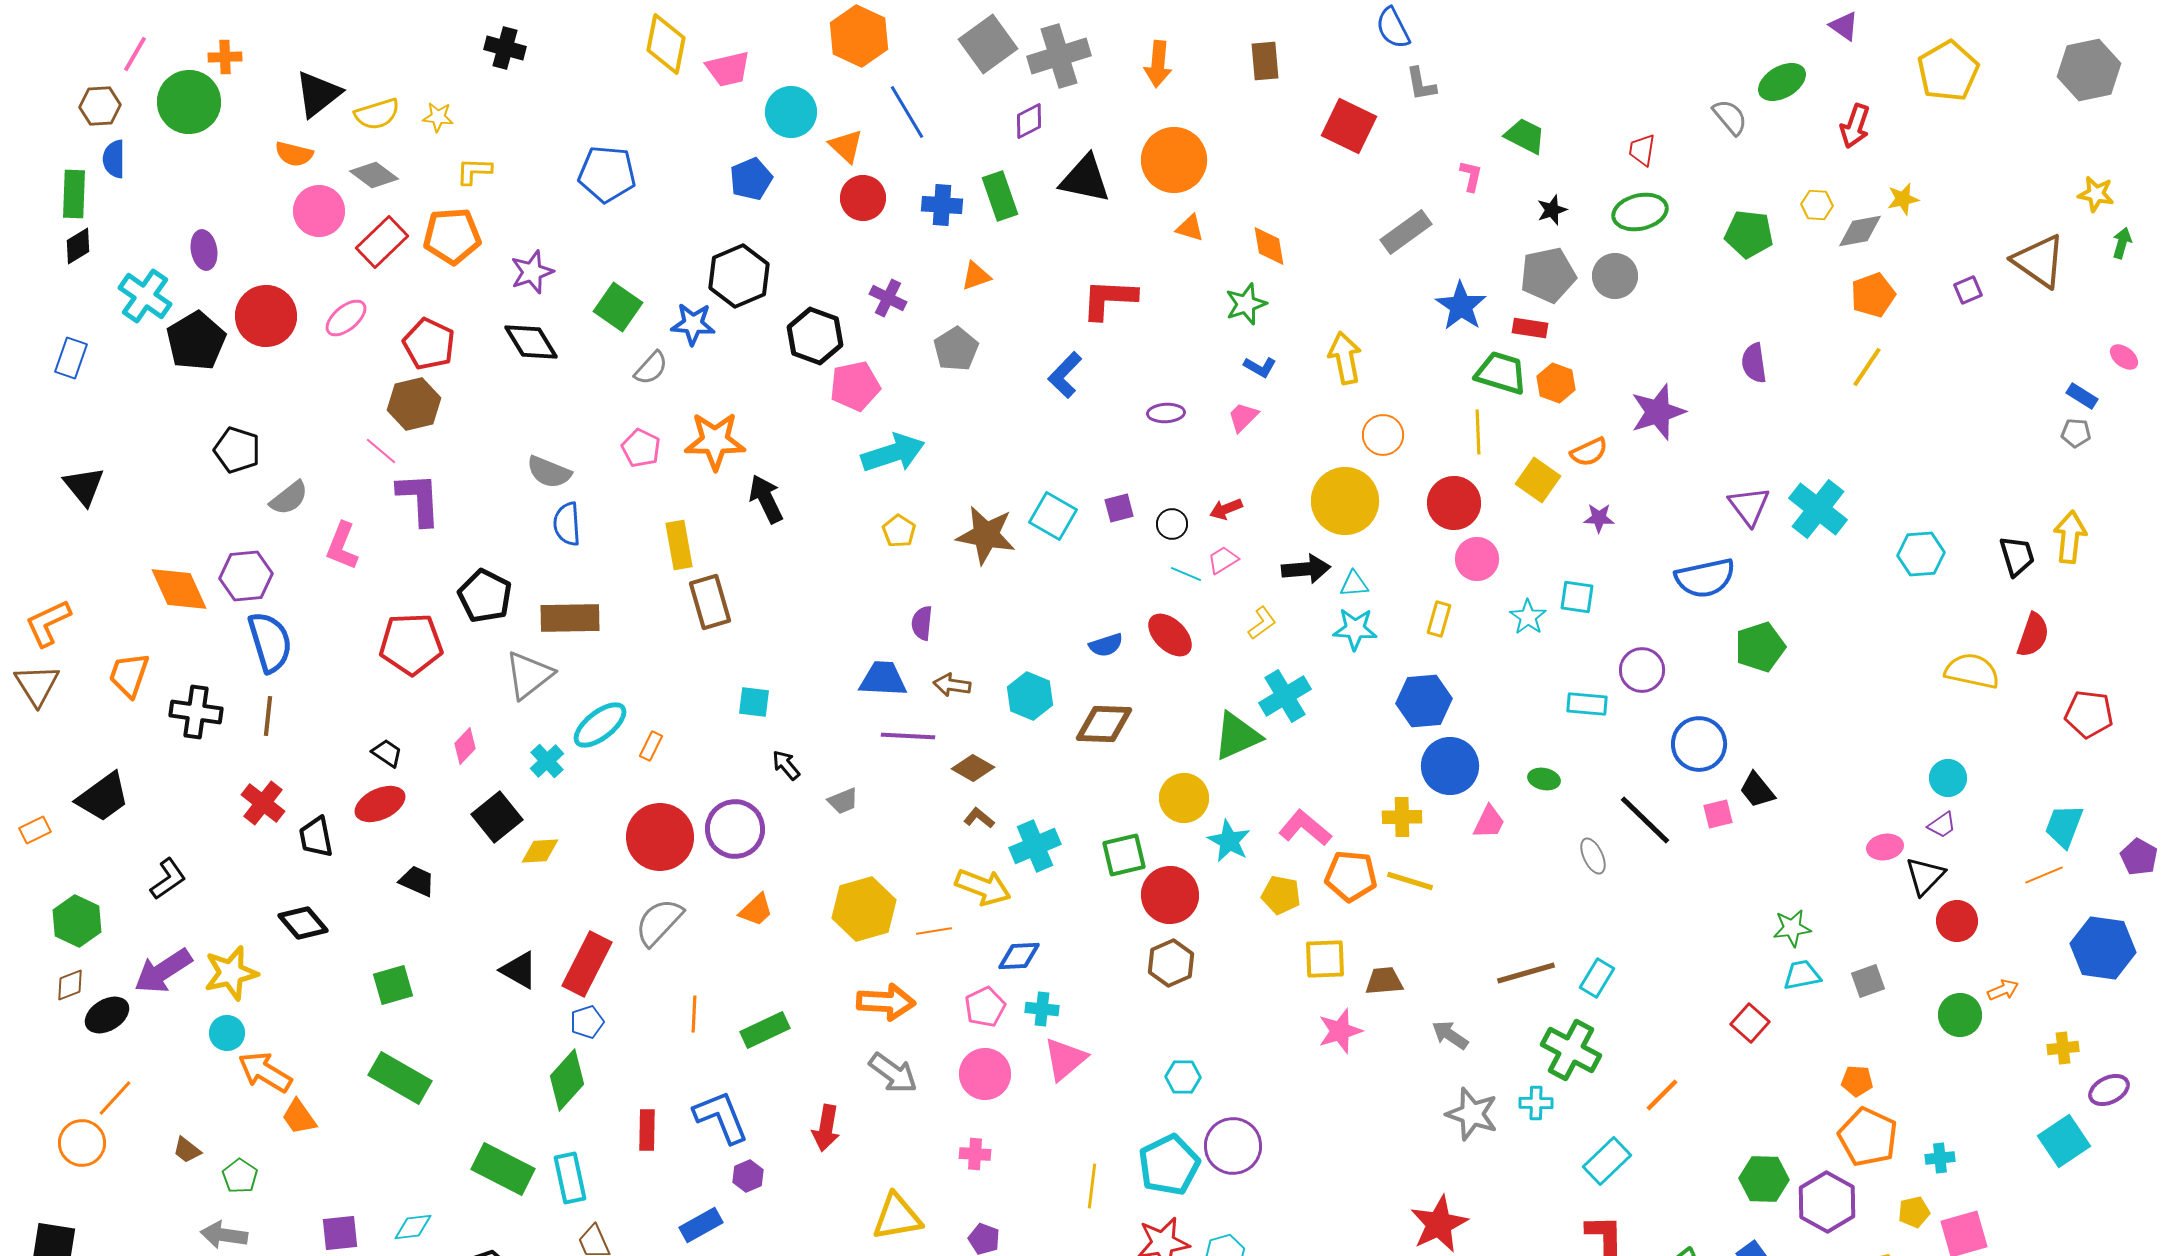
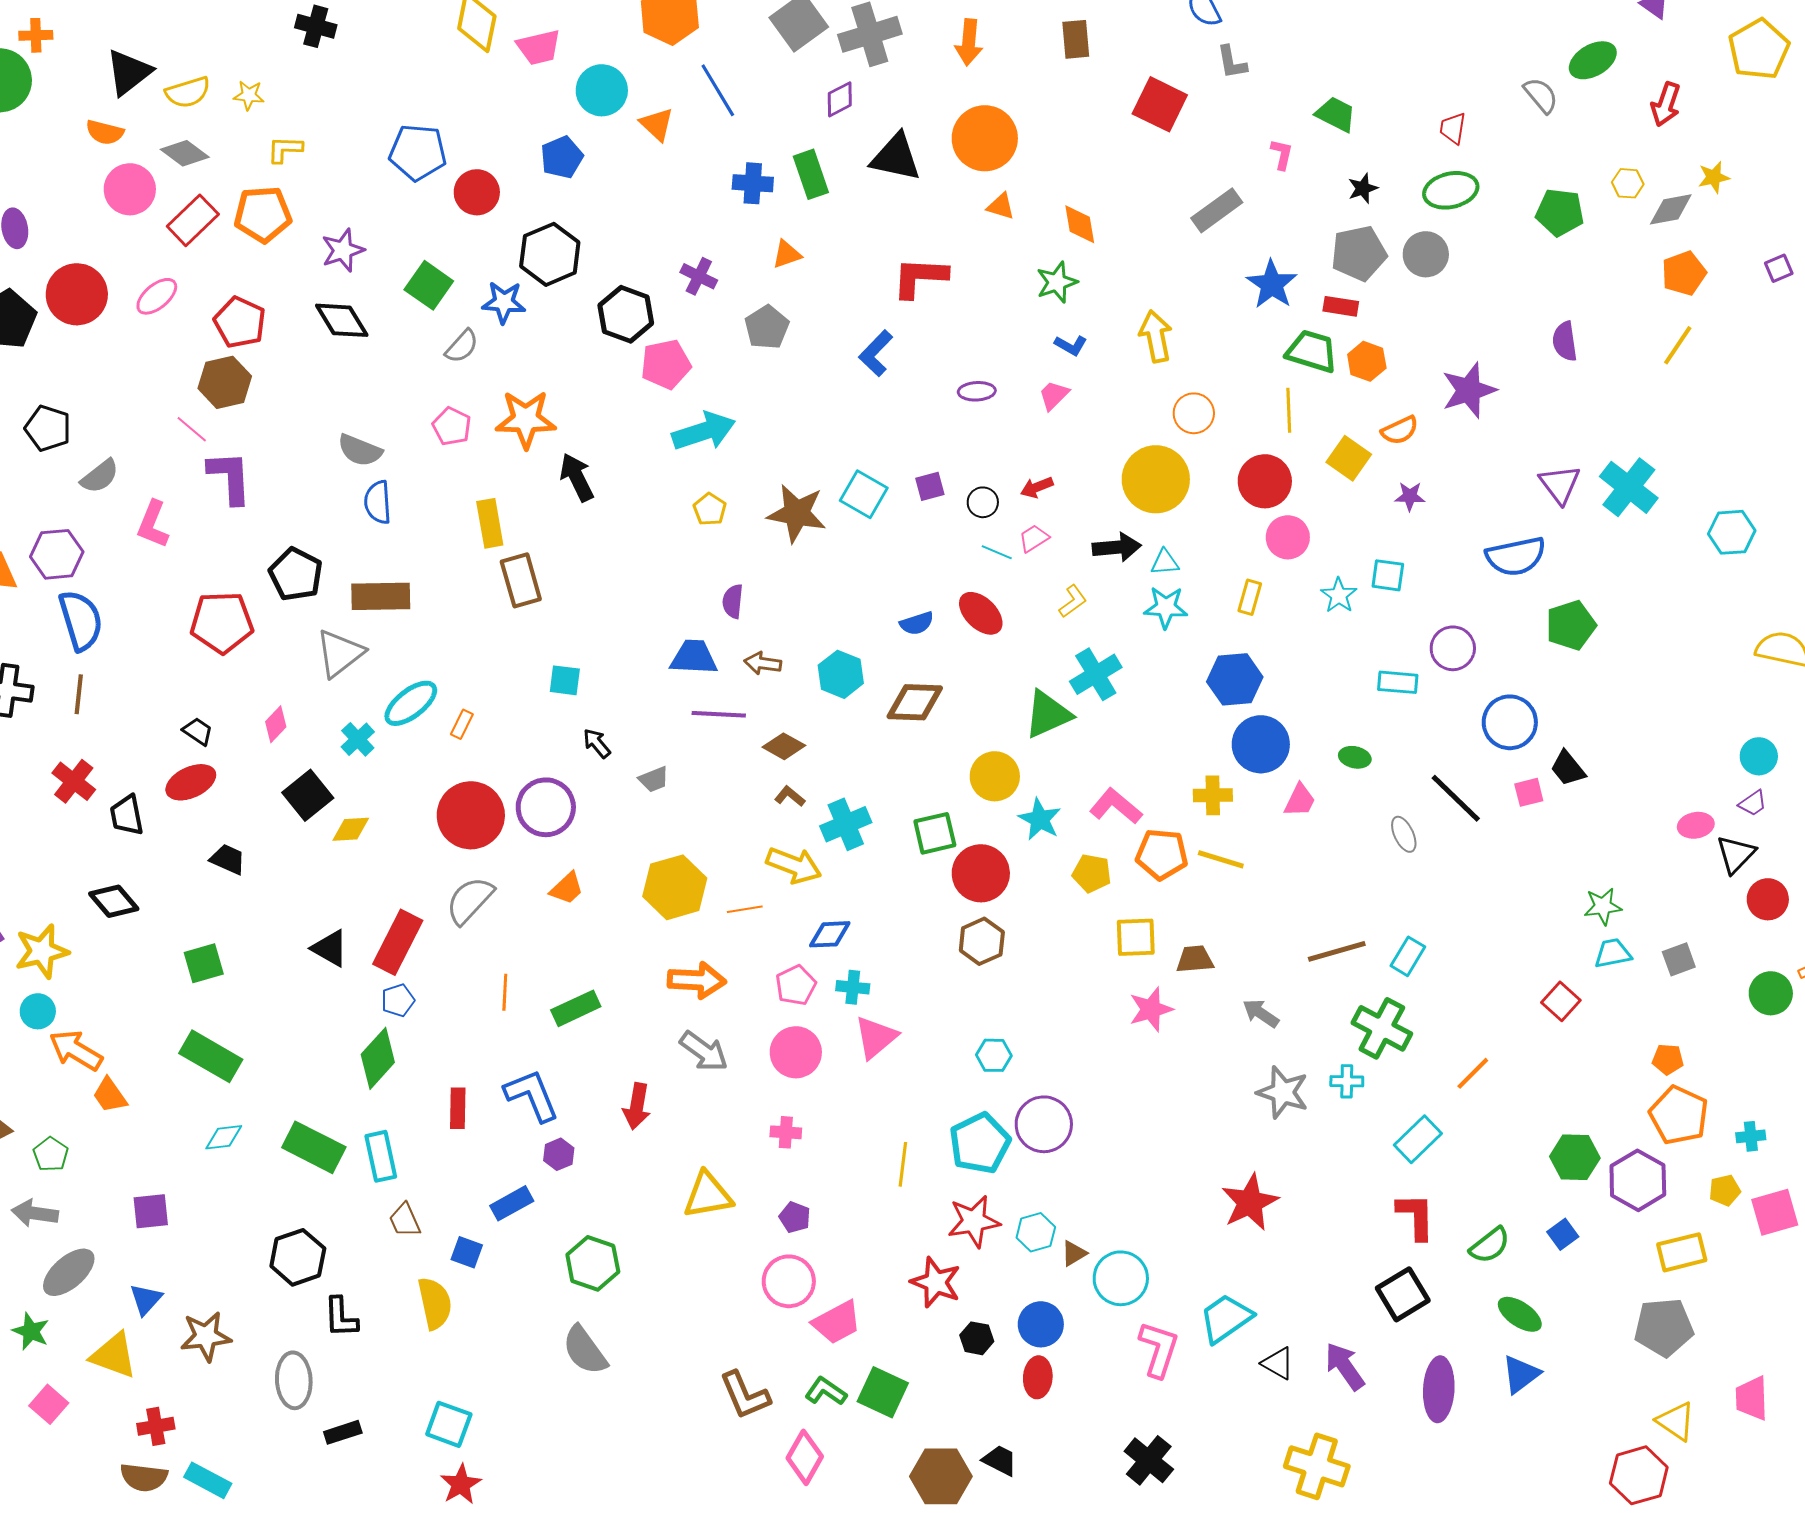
red circle: (863, 198) -> (477, 192), moved
cyan diamond: (413, 1227) -> (224, 1137), moved

